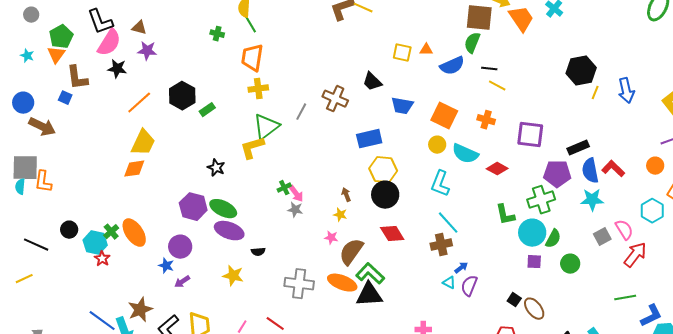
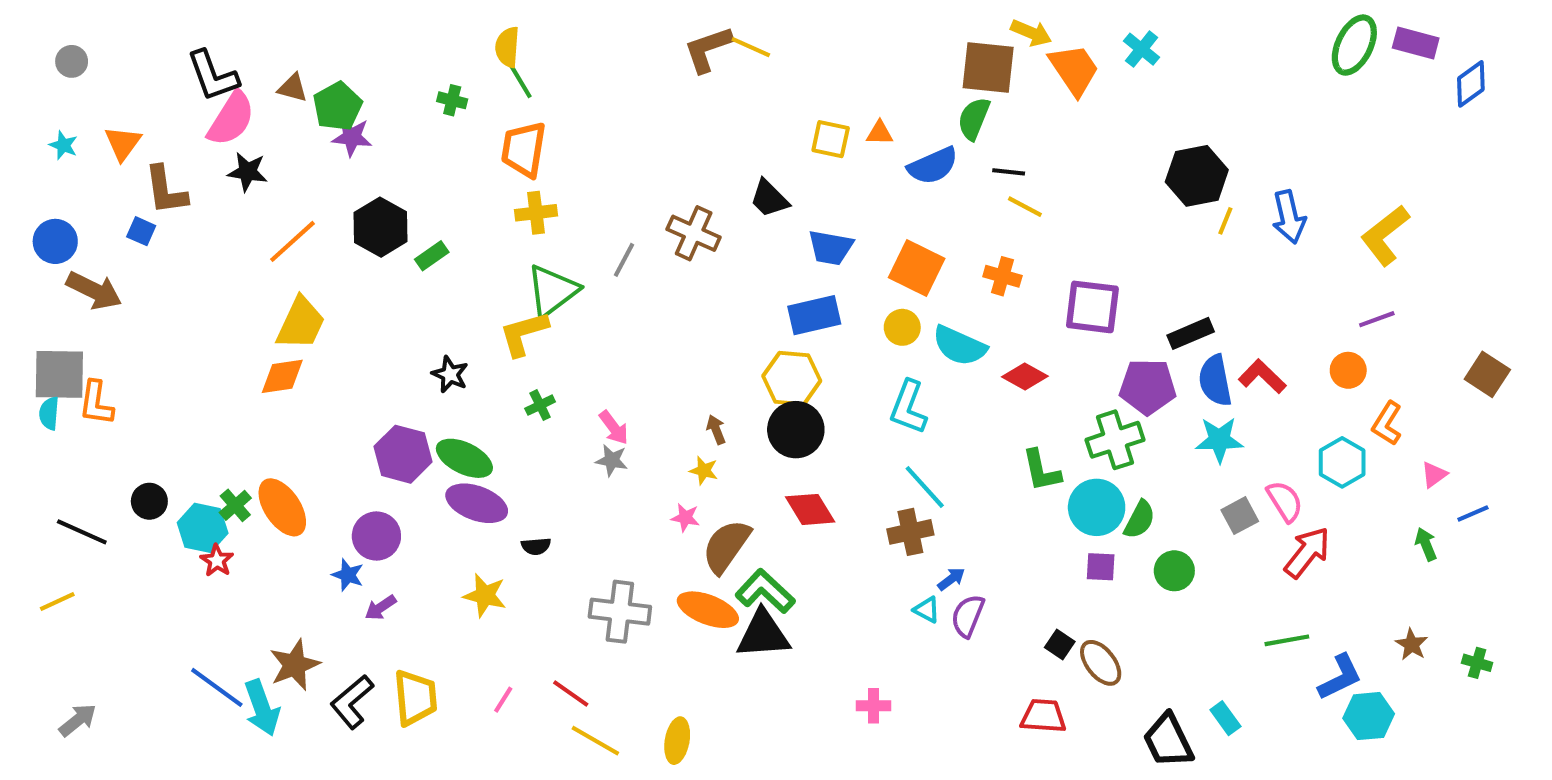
green pentagon: (61, 37) -> (338, 106), moved
purple star: (147, 51) -> (352, 137), moved
blue rectangle: (369, 139) -> (814, 315), moved
green cross: (284, 188) -> (540, 405), moved

